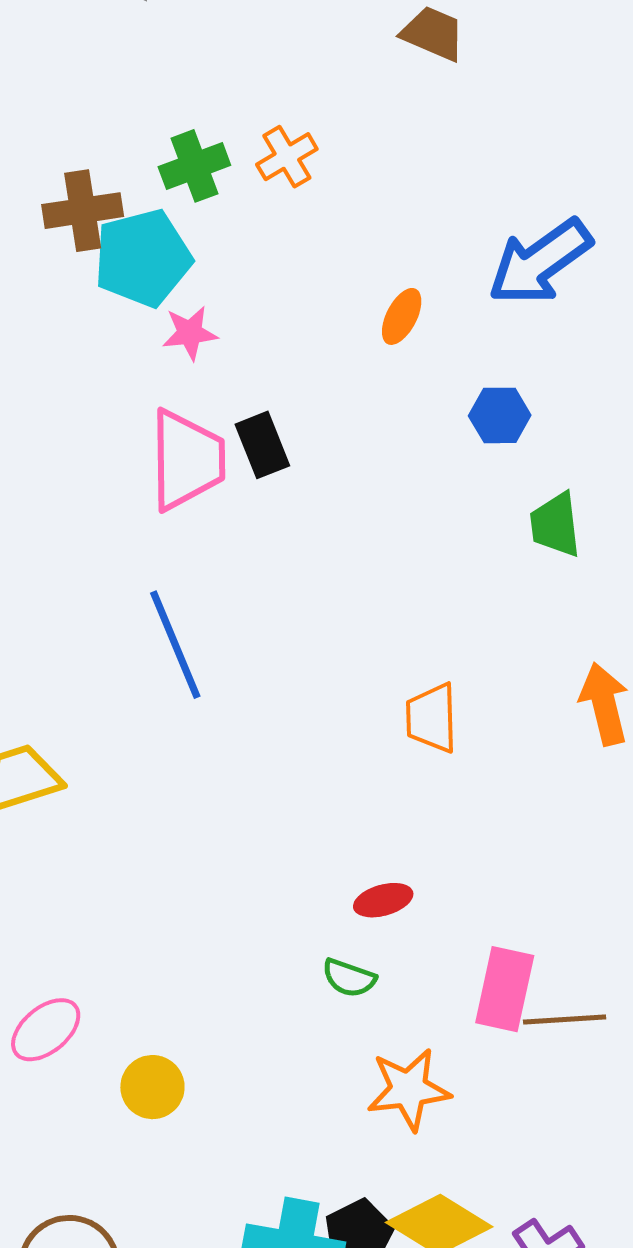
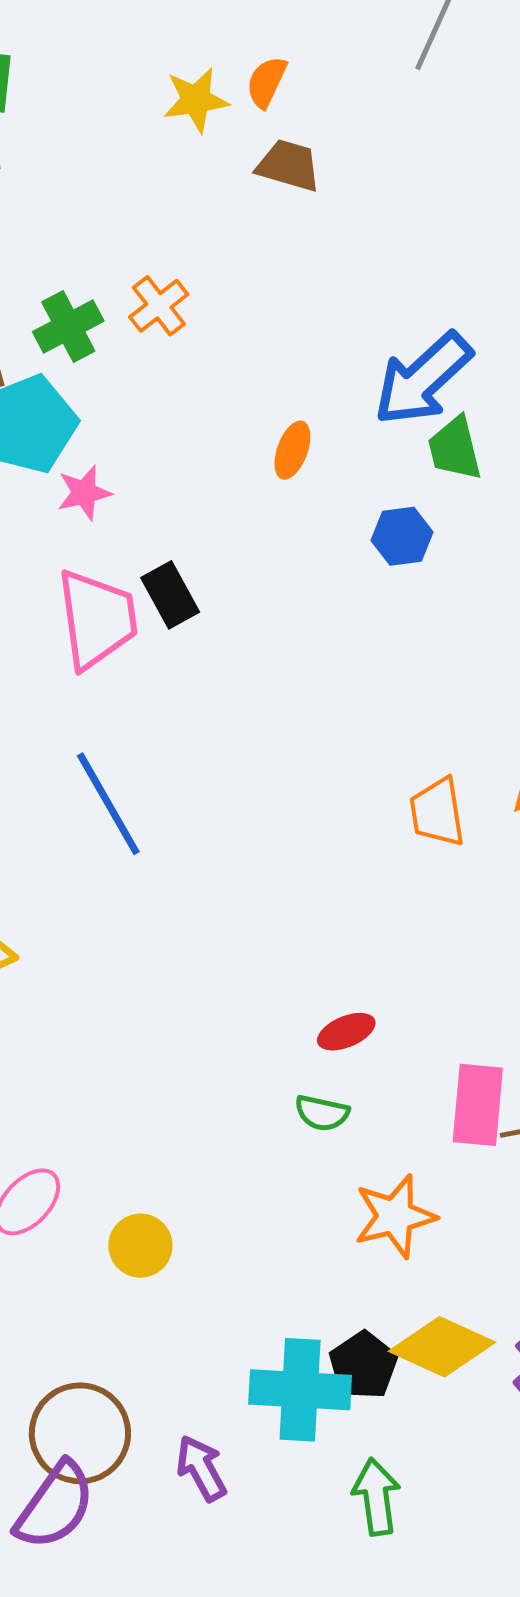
green trapezoid: (555, 525) -> (455, 449), moved
orange trapezoid: (432, 718) -> (437, 812), moved

